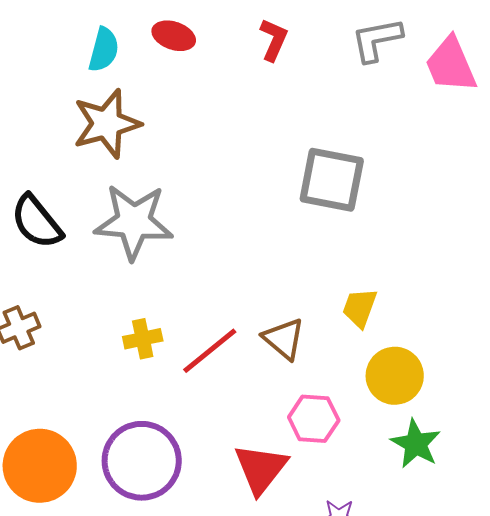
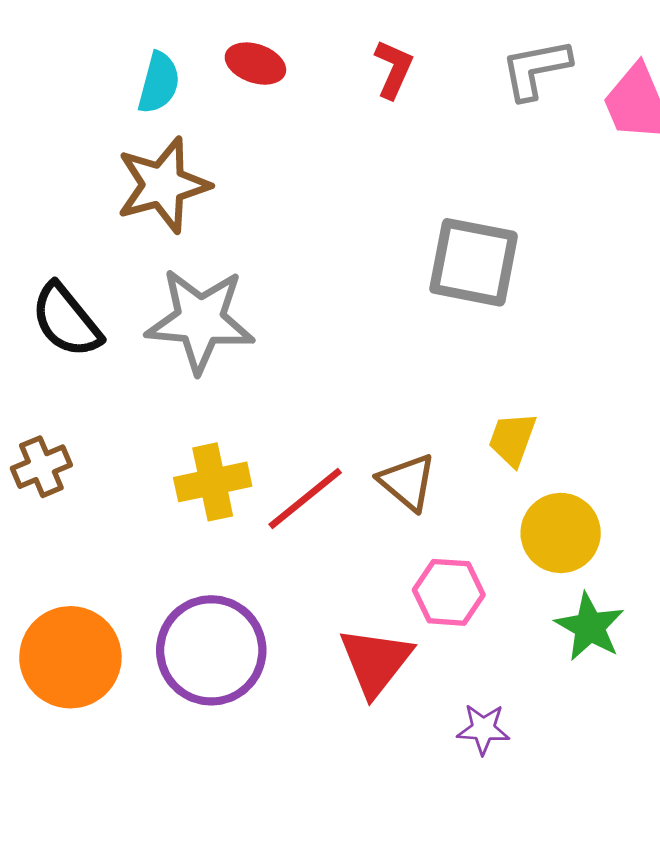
yellow cross: (143, 339) -> (213, 482), size x1.4

